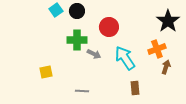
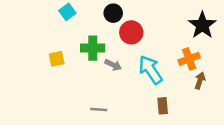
black circle: (77, 11) -> (113, 13), moved
yellow square: (46, 72) -> (57, 59), moved

